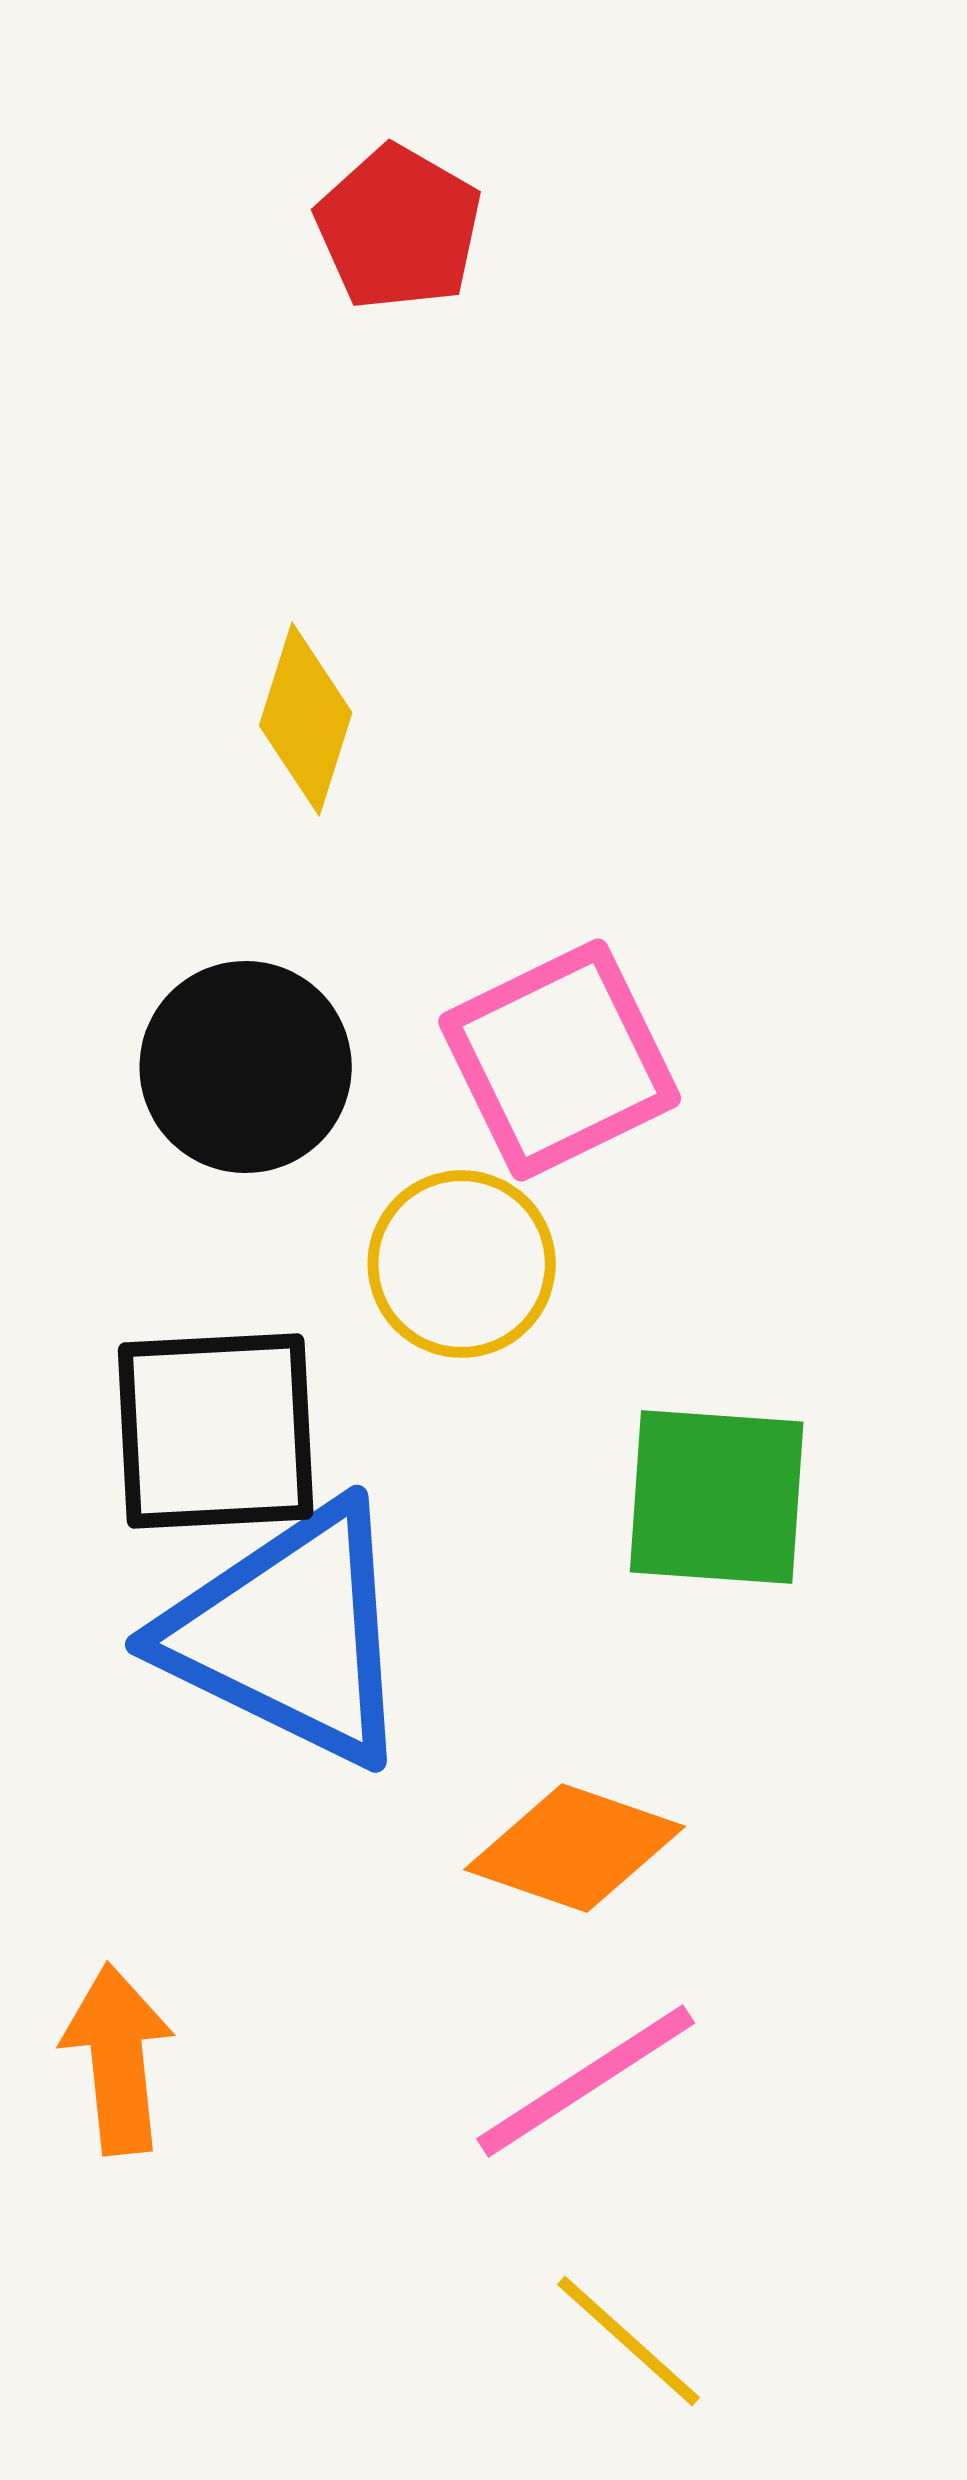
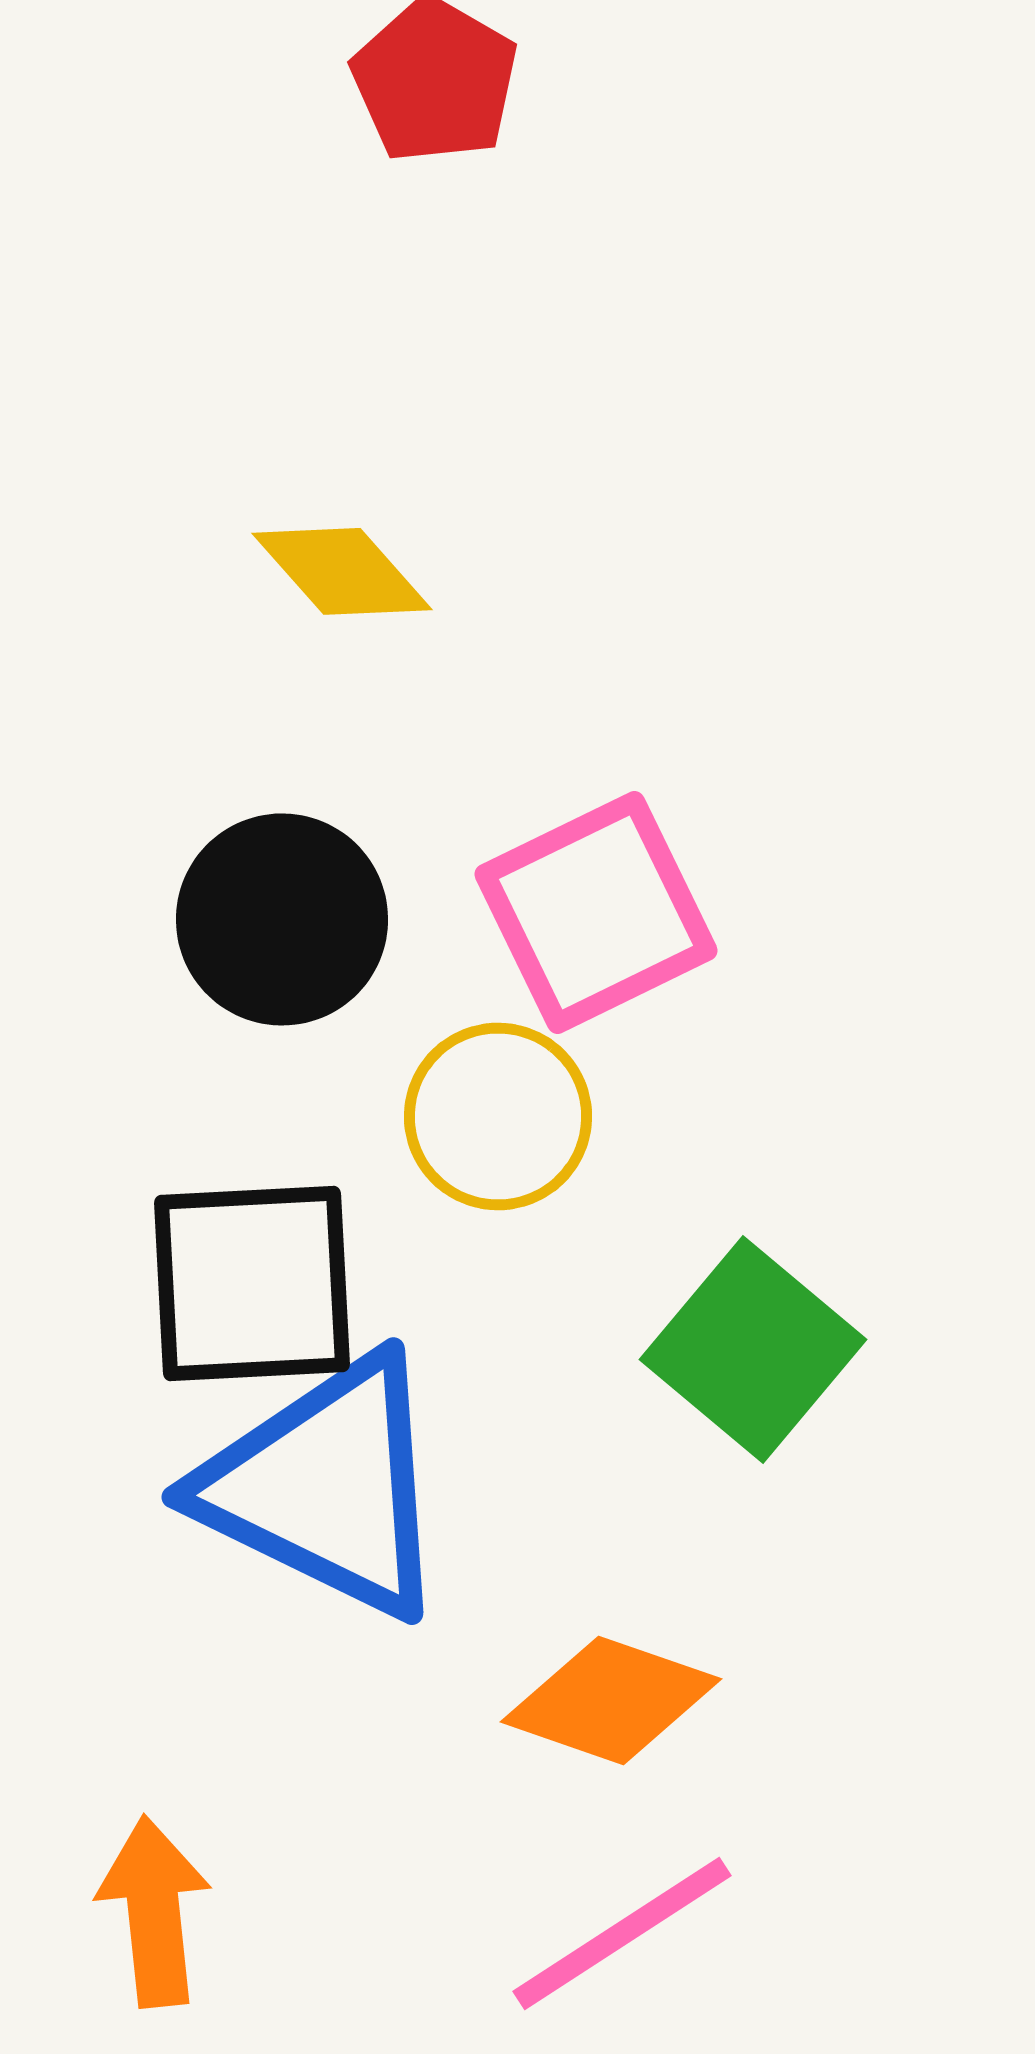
yellow diamond: (306, 719) -> (342, 571), turned -59
green square: (717, 1497) -> (753, 1349), turned 36

